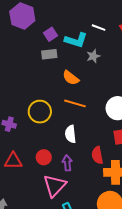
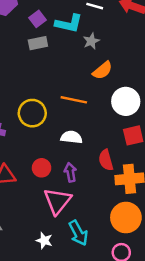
orange semicircle: (71, 78) -> (102, 70), moved, turned -72
white semicircle: (70, 134) -> (71, 137), turned 108

